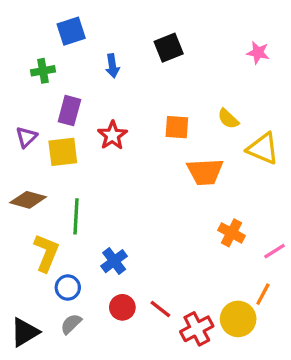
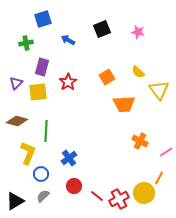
pink star: (258, 53) -> (138, 32), moved
blue arrow: (112, 66) -> (68, 40), turned 128
orange square: (177, 127) -> (107, 77), turned -35
yellow triangle: (263, 149) -> (159, 90), turned 30
red line: (160, 309) -> (97, 196), moved

